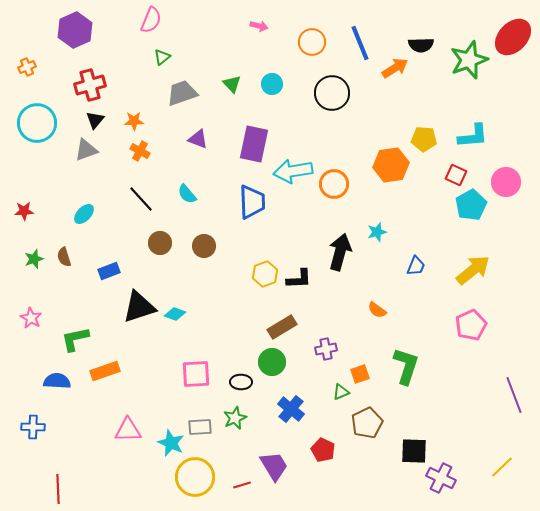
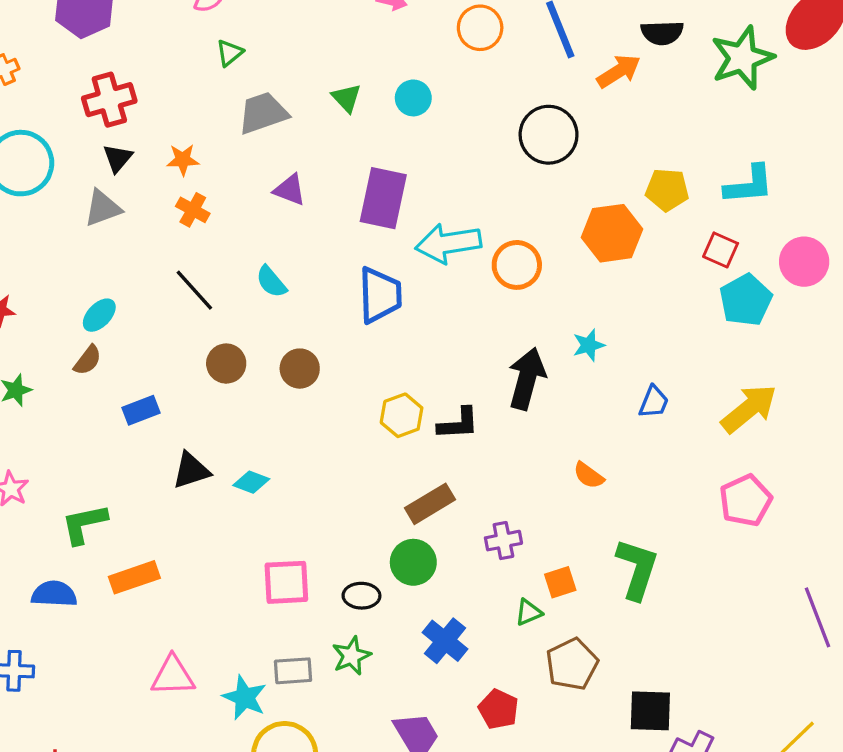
black circle: (332, 93) -> (549, 135), moved
brown semicircle: (64, 257) -> (88, 360), moved, turned -126
black triangle: (139, 307) -> (191, 470), size x0.7

